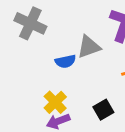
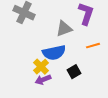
blue semicircle: (65, 61) -> (54, 53), moved, size x1.6

